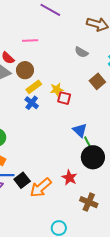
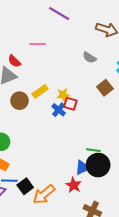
brown circle: (25, 70) -> (20, 101), moved
blue cross: (32, 103) -> (59, 110), moved
blue triangle: (80, 130) -> (82, 168), moved, turned 49
green line: (88, 143) -> (93, 150), turned -56

